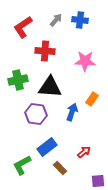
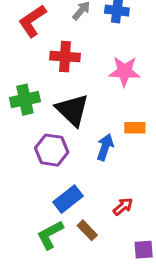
black triangle: (50, 87) -> (72, 110), turned 40
orange rectangle: (92, 99) -> (135, 128), turned 56
green L-shape: (22, 165) -> (50, 235), moved

